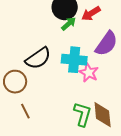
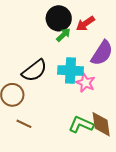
brown line: (25, 111) -> (24, 124), turned -35
green L-shape: (83, 114) -> (81, 125), turned -80

